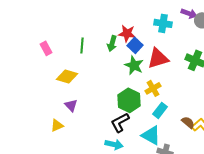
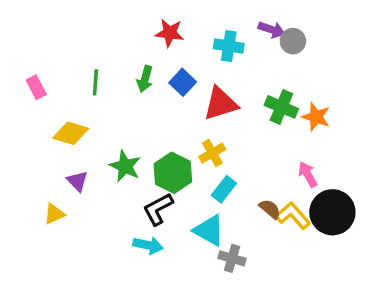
red star: (127, 33) -> (170, 33), moved
green star: (134, 65) -> (125, 166), moved

